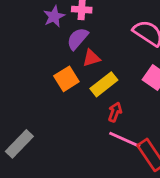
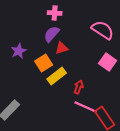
purple star: (54, 16) -> (19, 51), moved
yellow rectangle: (104, 84) -> (57, 76), moved

